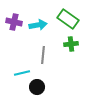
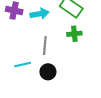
black circle: (37, 87) -> (48, 72), moved

